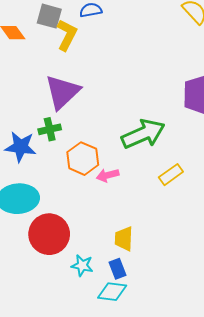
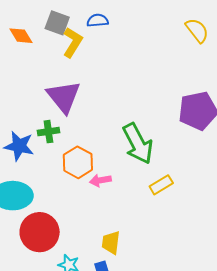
purple triangle: (62, 92) -> (64, 97), turned -30
green arrow: (143, 134) -> (138, 144), turned 81

